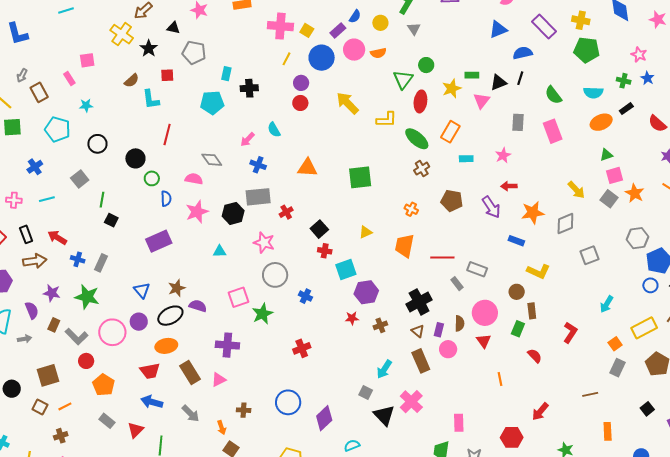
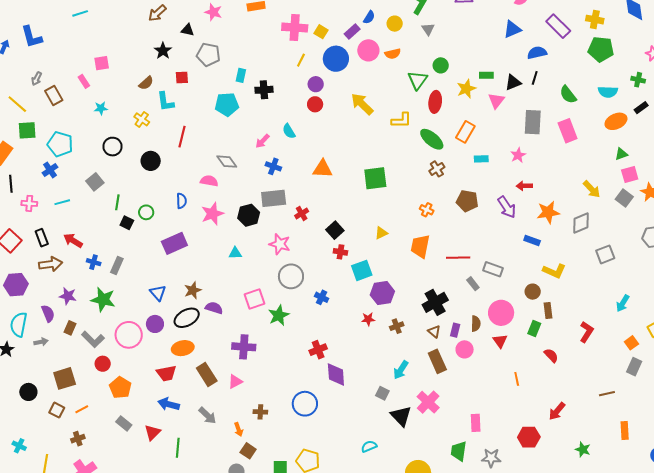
yellow cross: (122, 34) -> (142, 119), moved, size x0.7
gray rectangle: (518, 122) -> (533, 122), size x1.4
cyan pentagon: (58, 129) -> (60, 144), moved
green circle: (152, 178) -> (146, 212), moved
purple diamond: (324, 418) -> (336, 374), moved, turned -50

